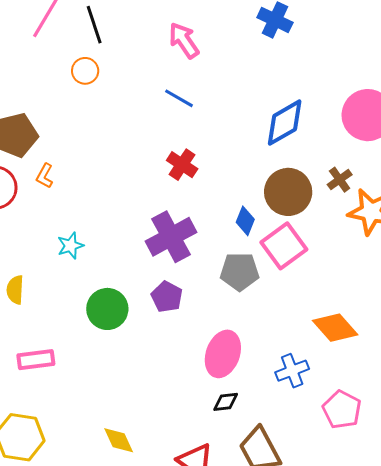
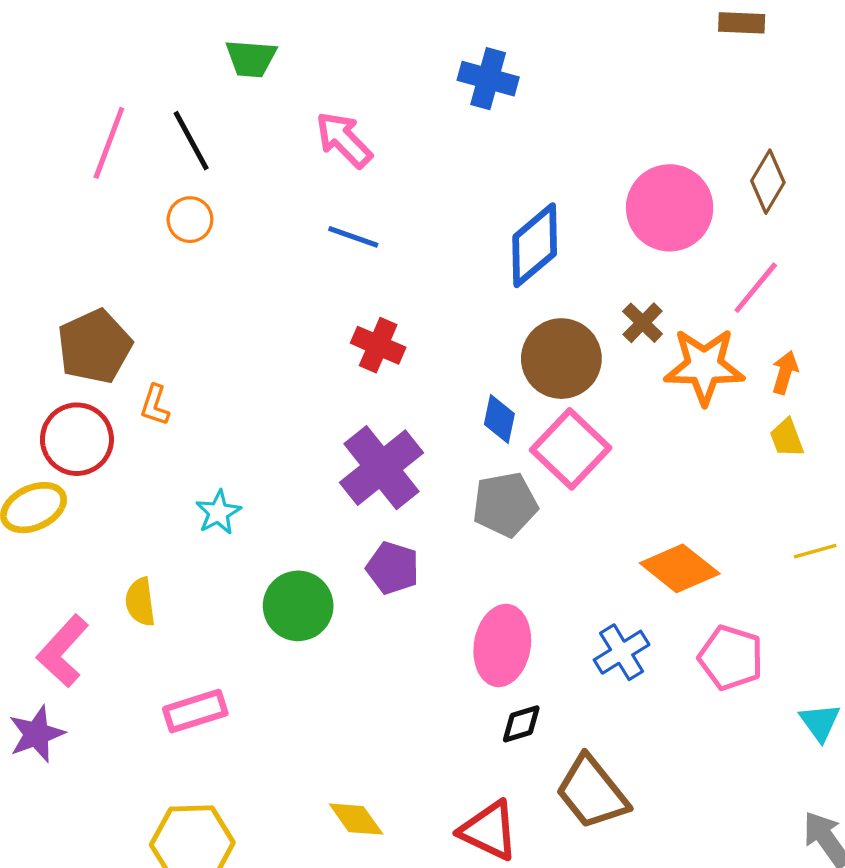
pink pentagon: (342, 410) -> (731, 658), moved

